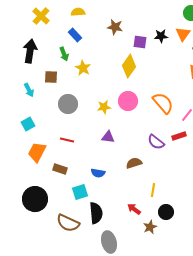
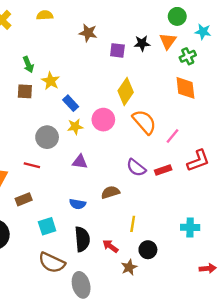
blue rectangle: (75, 35) -> (71, 103), moved
yellow diamond: (129, 66) -> (126, 91), moved
brown square: (51, 77) -> (25, 91), moved
gray circle: (68, 104) -> (47, 137), moved
red rectangle: (179, 136) -> (163, 170), moved
brown rectangle: (60, 169) -> (24, 199), turned -40
blue semicircle: (98, 173) -> (78, 204), moved
black semicircle: (96, 213) -> (82, 239), moved
brown semicircle: (68, 223) -> (52, 263), moved

